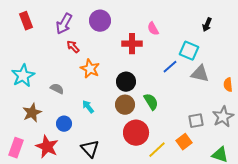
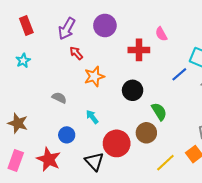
orange star: (90, 69) -> (94, 76), turned 30
cyan star: (23, 76) -> (23, 61), moved, size x0.6
brown circle: (125, 105) -> (146, 133), moved
brown star: (32, 113) -> (18, 123), moved, turned -30
red circle: (136, 133) -> (117, 143), moved

